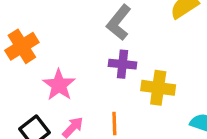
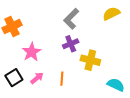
purple cross: (122, 64) -> (71, 44), turned -35

